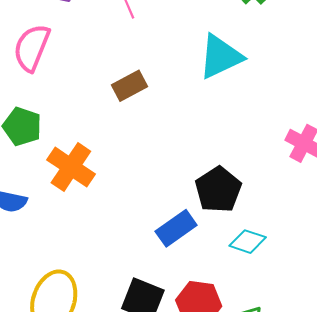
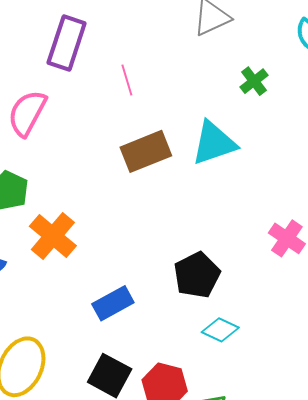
brown rectangle: (130, 86) -> (146, 151), moved, size x1.4
blue rectangle: (176, 228) -> (113, 303), moved

